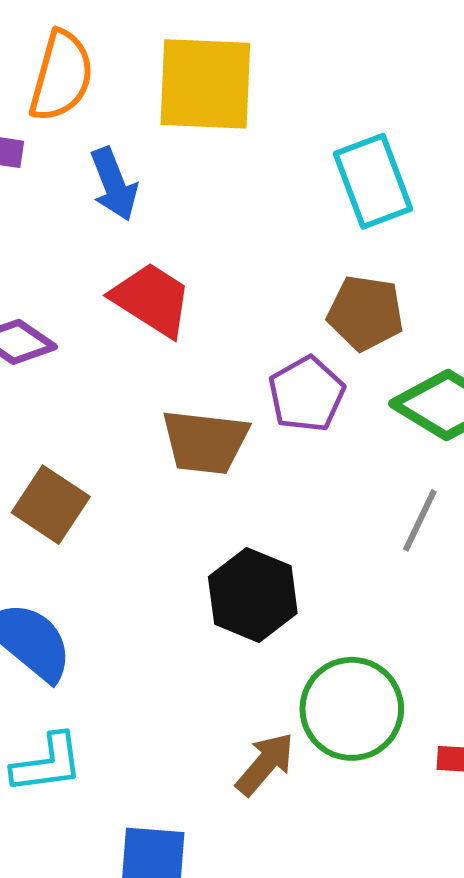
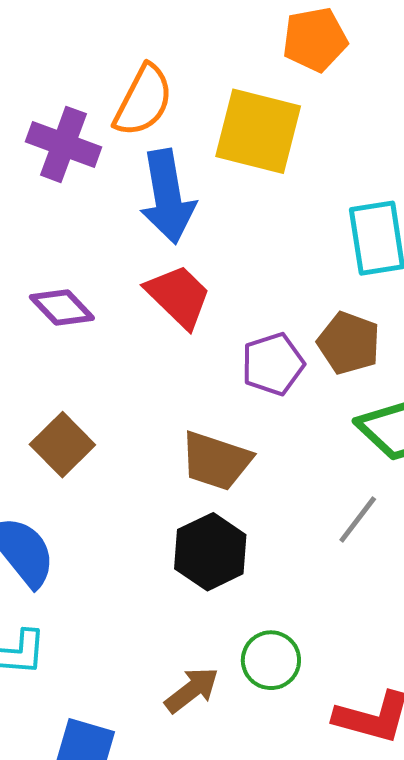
blue arrow: (114, 184) -> (167, 197), size x1.5
purple pentagon: (307, 394) -> (273, 364), moved
brown trapezoid: (205, 442) -> (216, 461), moved
green circle: (352, 709) -> (271, 660), size x0.7

